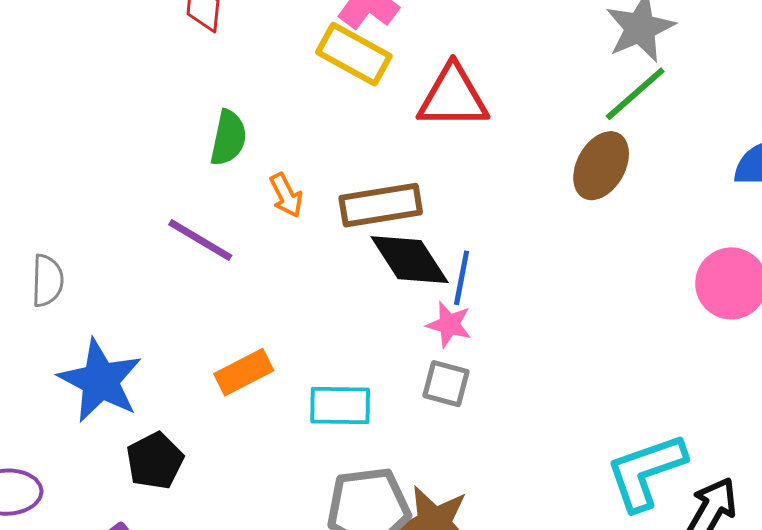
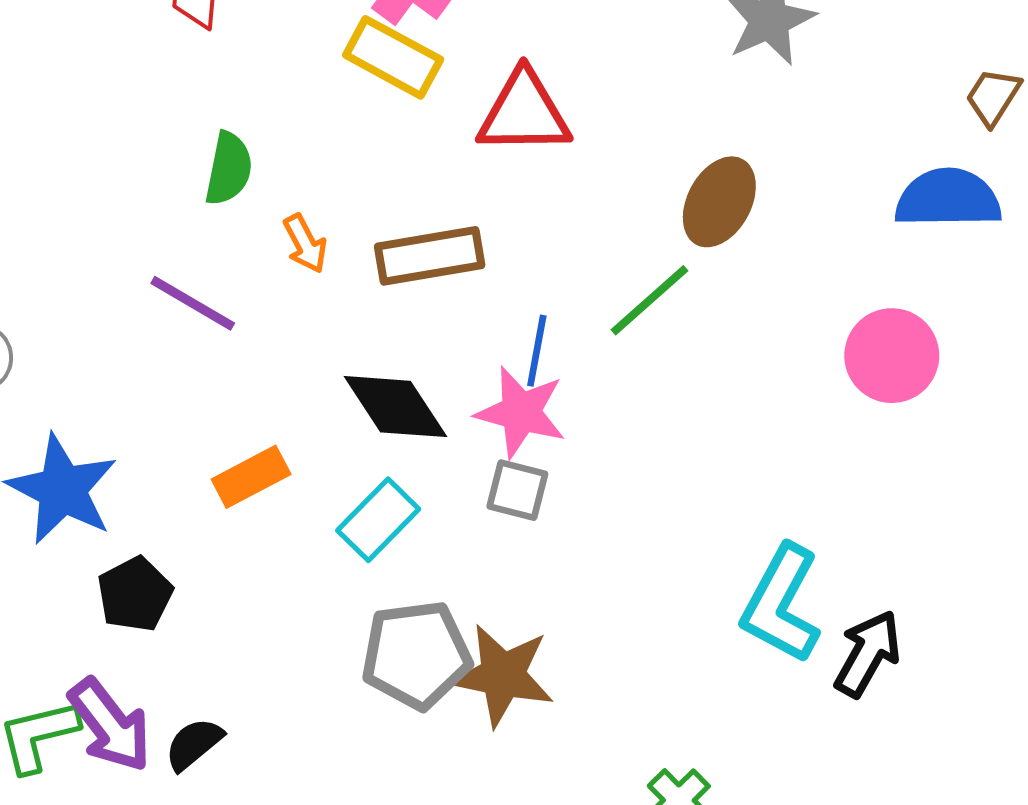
green line: (635, 94) -> (649, 300), moved
black diamond: (410, 260) -> (396, 407), moved
pink star: (449, 325) -> (521, 412), size x1.5
cyan rectangle: (340, 405) -> (378, 520), turned -46
cyan L-shape: (646, 472) -> (781, 604), turned -42

